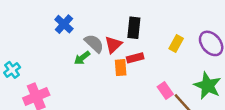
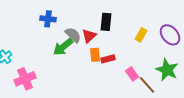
blue cross: (64, 24) -> (48, 19), turned -35
green arrow: (82, 58) -> (63, 47), size x1.5
red rectangle: (135, 58) -> (108, 59), moved

